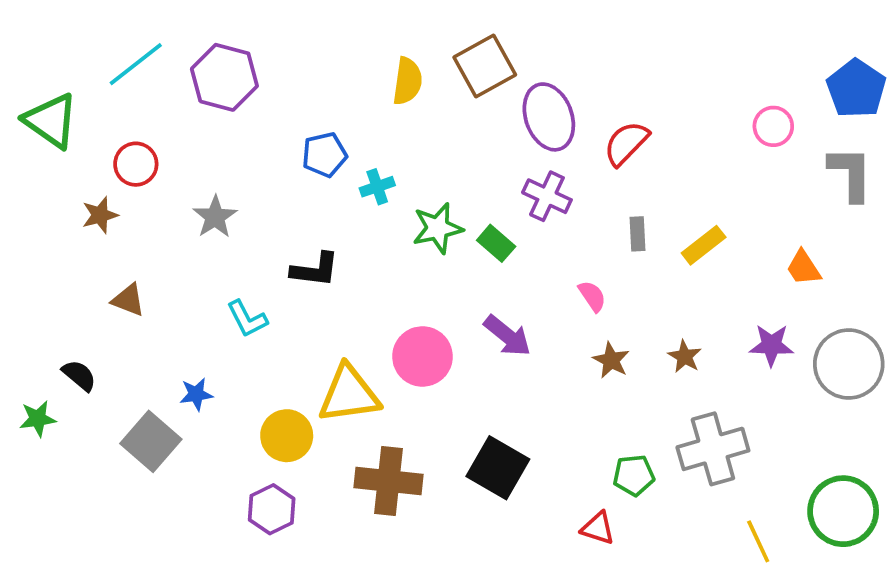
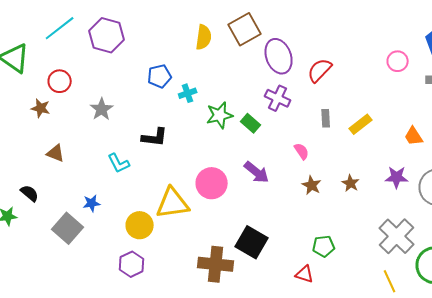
brown star: (100, 215) -> (41, 108), turned 30
gray cross: (713, 449) -> (397, 236), moved, turned -30
brown cross: (389, 481) -> (216, 264), moved

